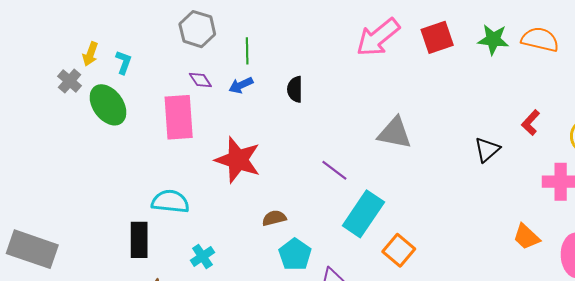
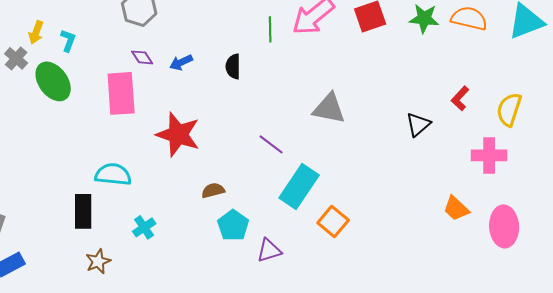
green line: (247, 51) -> (270, 29), moved

